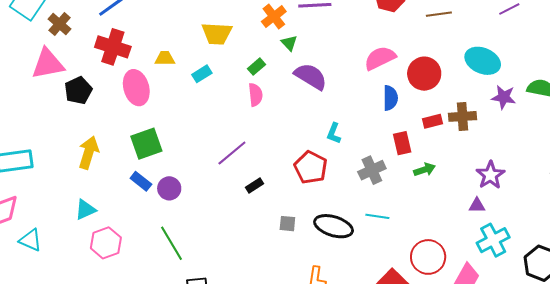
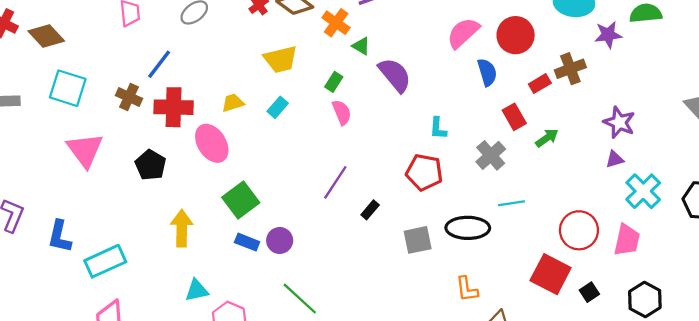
brown cross: (60, 24) -> (129, 97), moved
pink triangle: (48, 64) -> (85, 150), moved, turned -39
purple semicircle: (311, 76) -> (395, 75), turned 36
cyan triangle: (85, 210) -> (197, 290), turned 30
gray square: (287, 224) -> (418, 240), size x1.5

